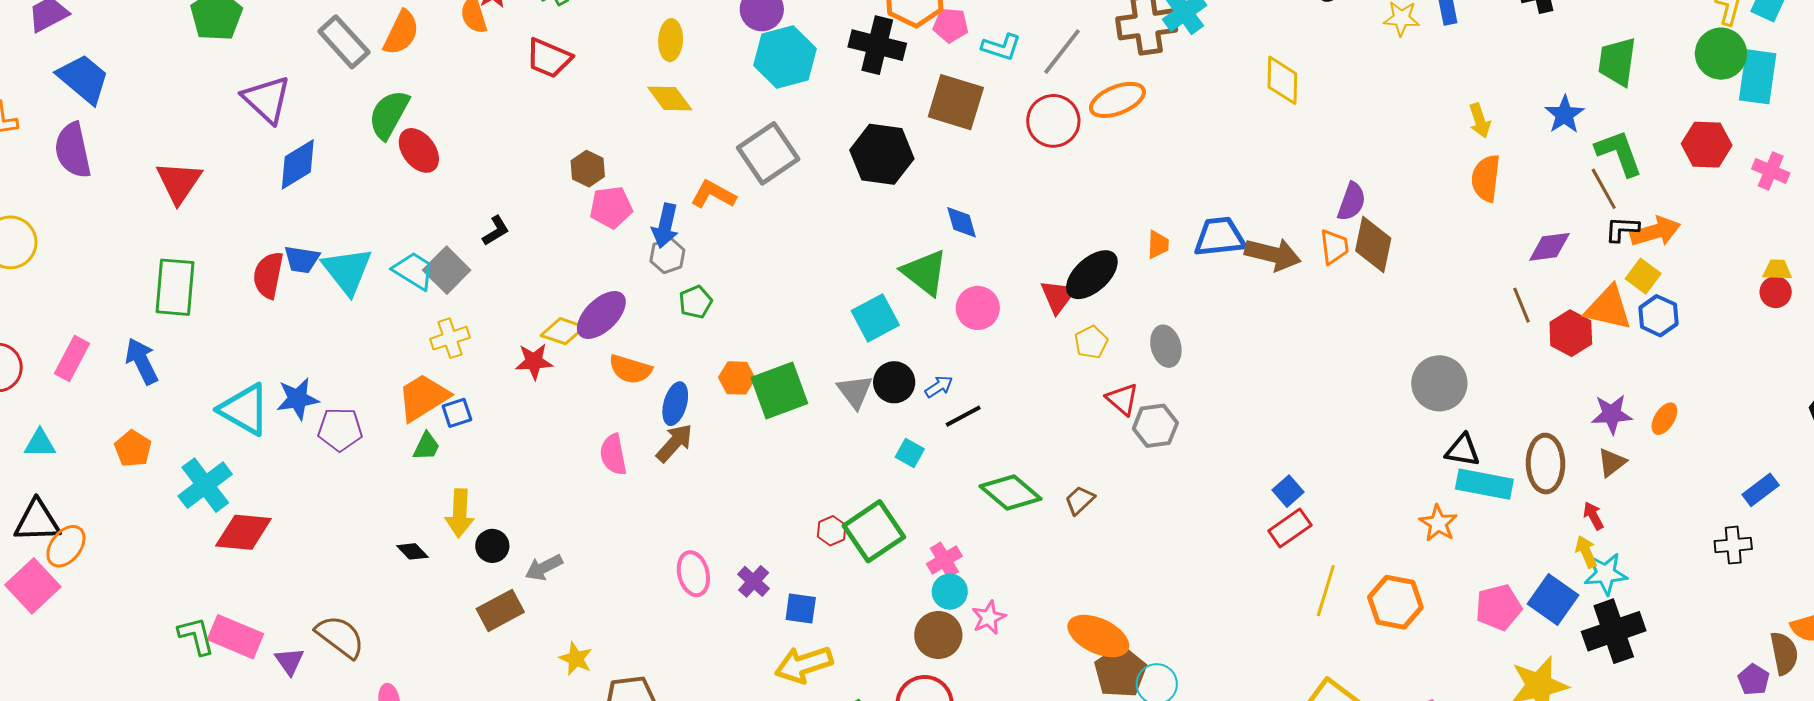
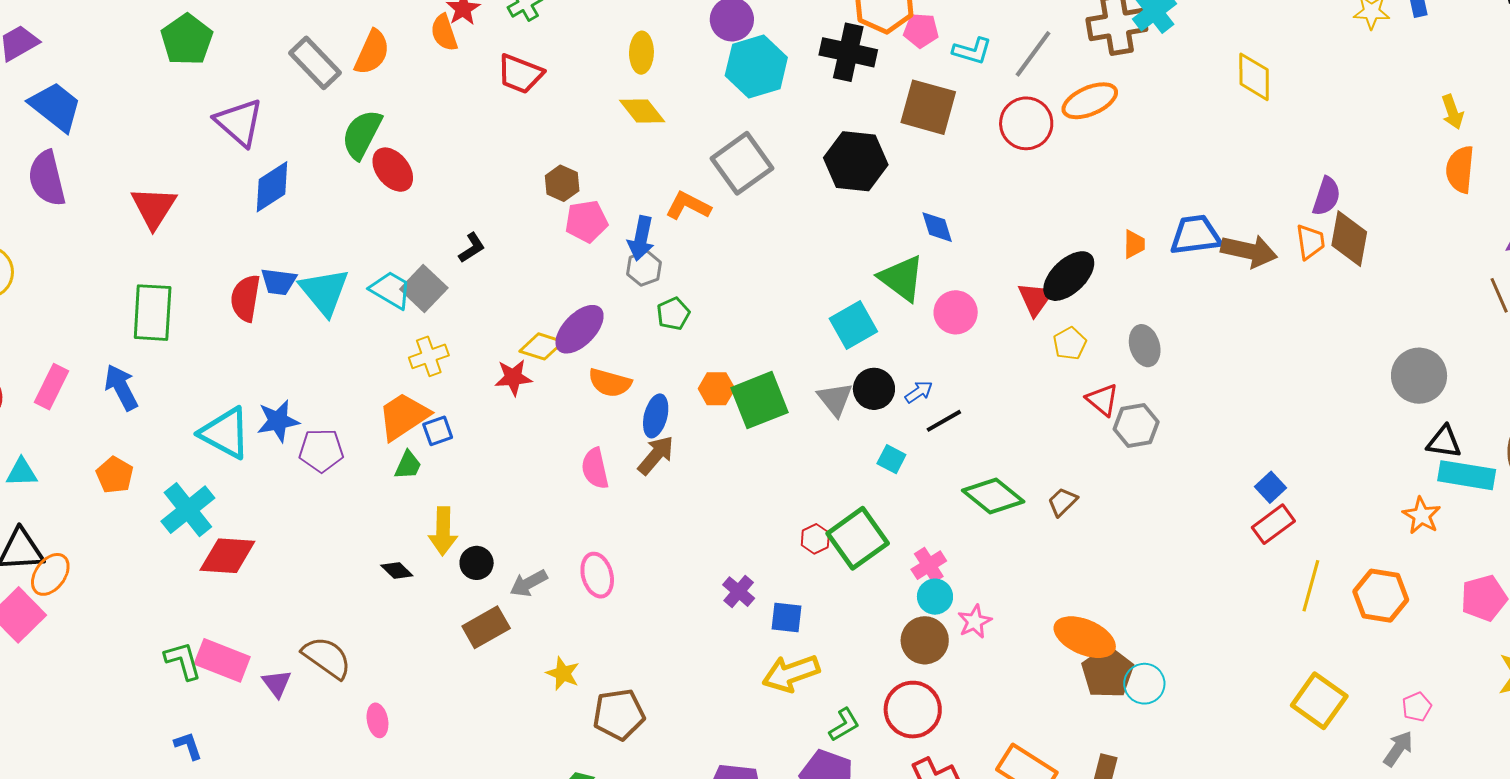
pink ellipse: (693, 574) -> (597, 575), moved

